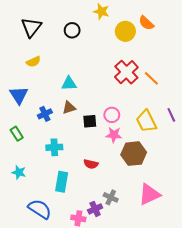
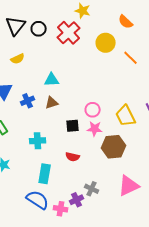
black circle: (72, 30) -> (39, 29), moved
yellow circle: (125, 31) -> (106, 43), moved
red cross: (126, 72) -> (69, 33), moved
orange line: (151, 78) -> (131, 58), moved
blue cross: (45, 114) -> (28, 101), moved
black square: (90, 121) -> (73, 126), moved
blue semicircle: (40, 209) -> (38, 200), moved

